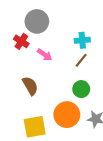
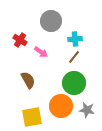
gray circle: (37, 21) -> (51, 21), moved
green circle: (81, 89) -> (74, 83), size x1.5

